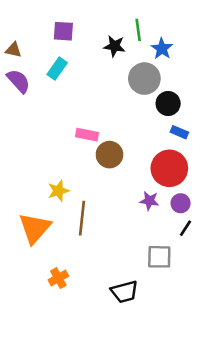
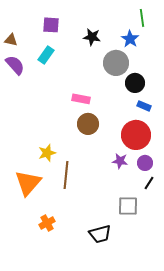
green line: (138, 30) -> (142, 18), moved
pink rectangle: (87, 135) -> (81, 99), moved

